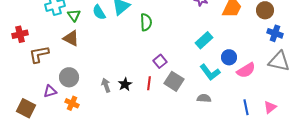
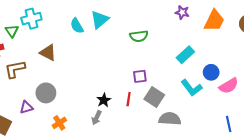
green triangle: (74, 15) -> (12, 31), moved
green semicircle: (146, 22) -> (139, 36), moved, turned 84
purple square: (160, 61) -> (140, 76), turned 32
gray arrow: (106, 85) -> (97, 118), moved, turned -136
gray semicircle: (204, 98) -> (170, 119), moved, size x1.5
orange cross: (72, 103) -> (59, 123), moved, turned 32

